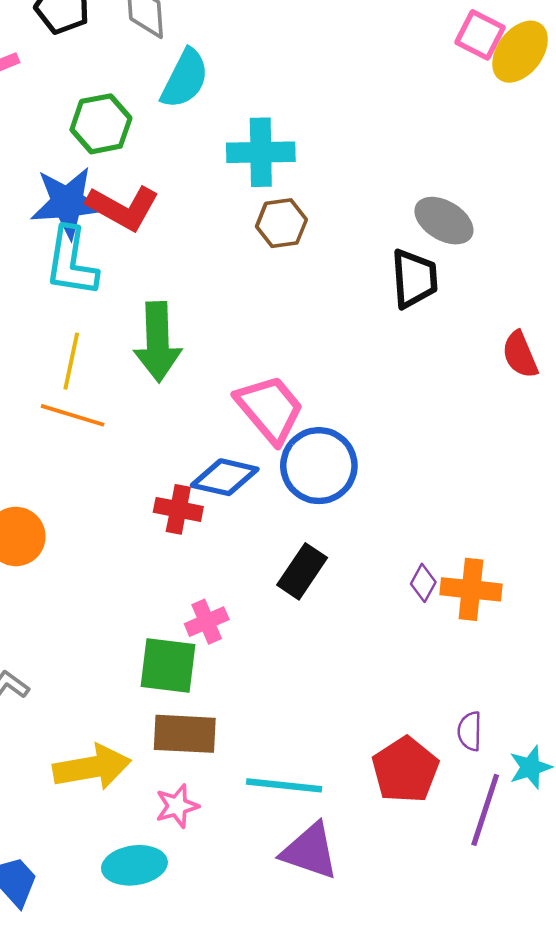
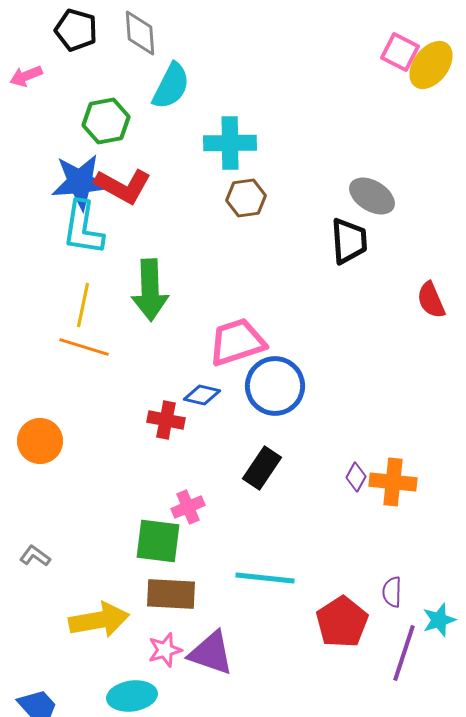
pink trapezoid: (270, 409) -> (237, 342), turned -68
blue diamond: (225, 477) -> (202, 395), size x0.7
cyan line: (284, 785) -> (265, 578), moved
purple triangle: (310, 851) -> (211, 653), moved

